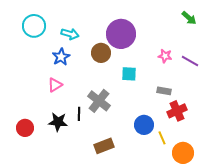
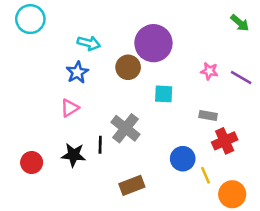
cyan circle: (34, 26) -> (30, 19), moved

